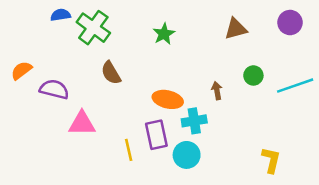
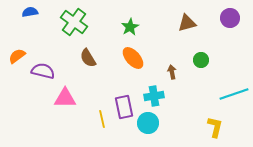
blue semicircle: (61, 15) -> (30, 12), moved
cyan line: (295, 86) -> (234, 94), moved
orange ellipse: (168, 99) -> (133, 58), moved, turned 35

